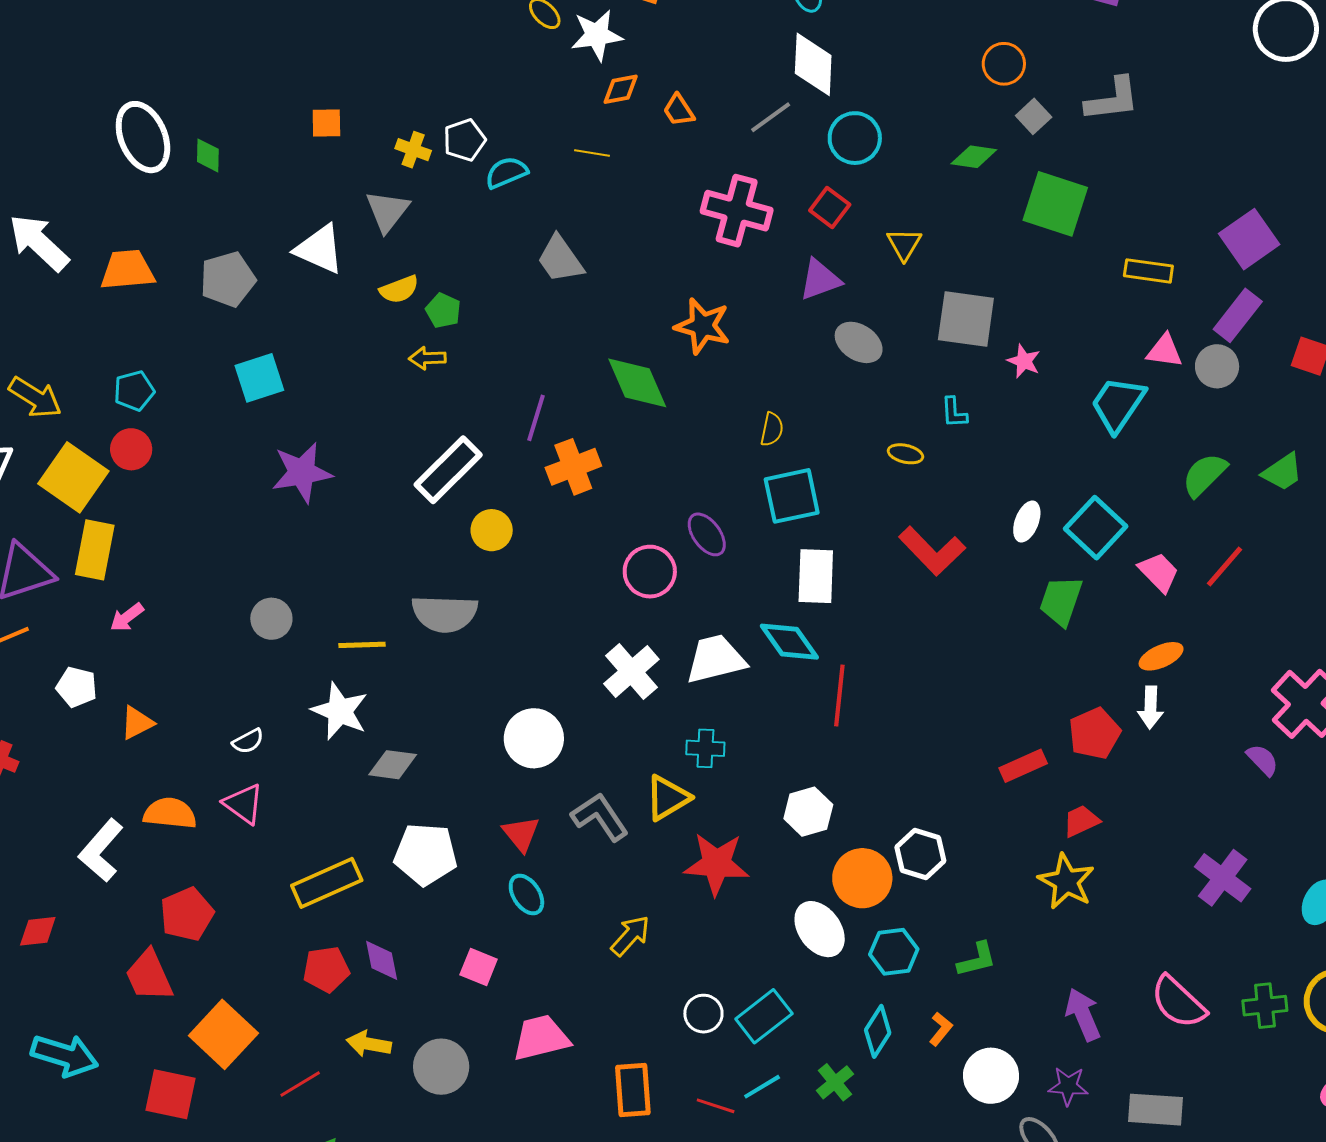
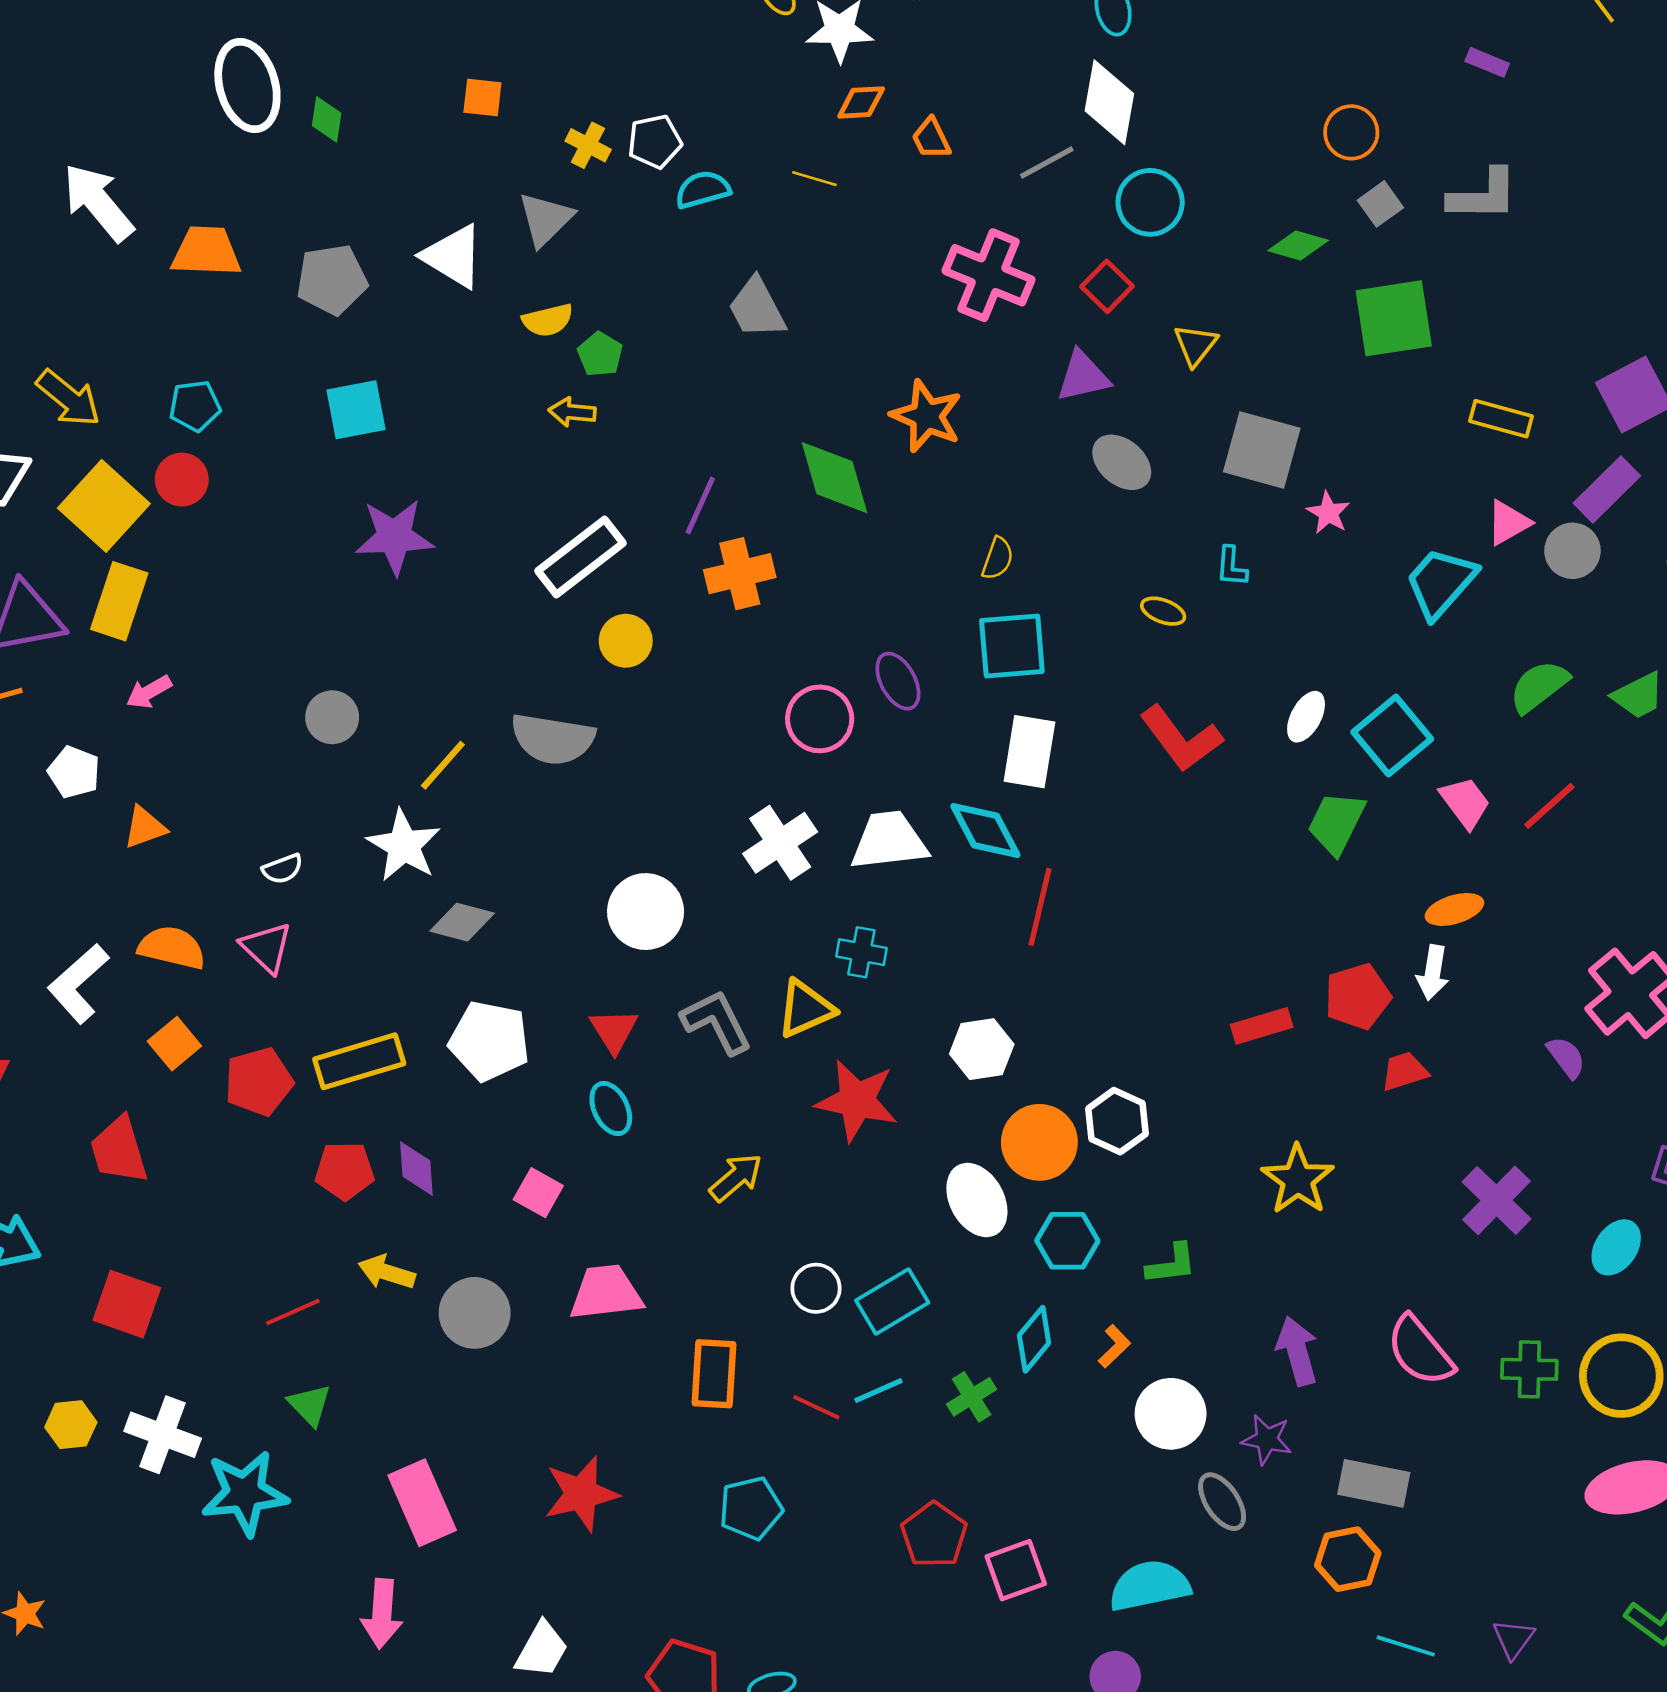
green square: (1055, 204) -> (1394, 318), turned -34
pink triangle: (1164, 351) -> (1508, 523), turned -45
yellow line: (362, 645) -> (443, 765), turned -54
red trapezoid: (1081, 821) -> (1404, 1071), moved
red pentagon: (187, 914) -> (259, 1082), moved
orange square: (223, 1034) -> (174, 1044), moved, size x0.6

